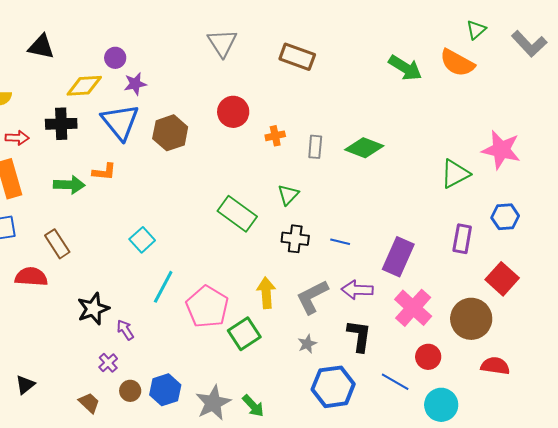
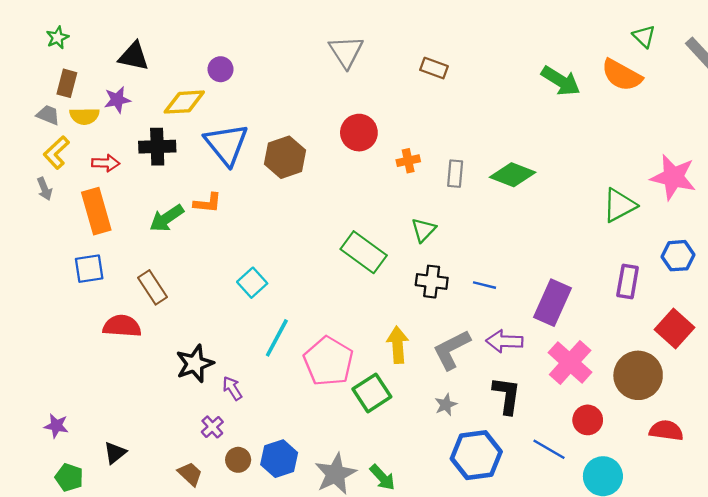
green triangle: (476, 30) -> (644, 36), turned -35
brown rectangle: (297, 57) -> (434, 68), size x0.7
purple star: (135, 84) -> (117, 100), moved
green arrow: (69, 185) -> (167, 218), turned 144

